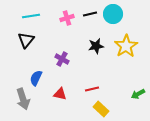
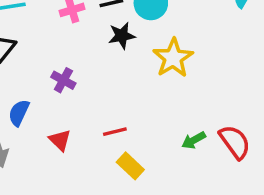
black star: (96, 46) -> (122, 36), moved
red triangle: (60, 94) -> (60, 140), turned 32

